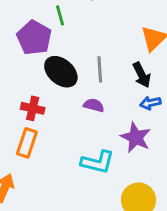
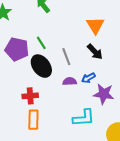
green line: (60, 15) -> (41, 43), moved
black ellipse: (61, 72) -> (41, 66), turned 30
blue arrow: (150, 103) -> (88, 78), moved

